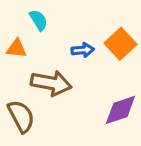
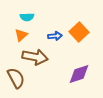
cyan semicircle: (39, 20) -> (27, 17), turned 120
orange triangle: (16, 48) -> (21, 35), moved, turned -48

